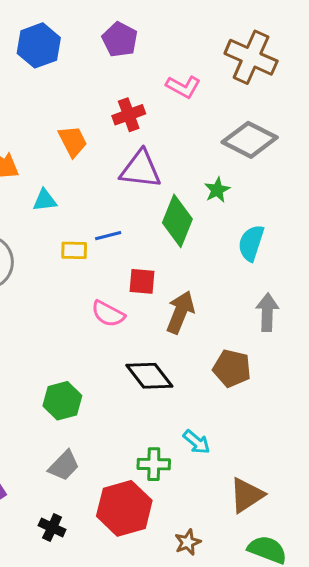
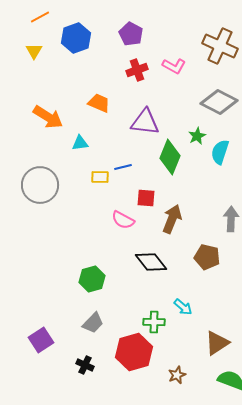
red cross: (129, 115) -> (137, 70), moved
orange trapezoid: (73, 141) -> (99, 103), turned -40
cyan semicircle: (251, 243) -> (220, 152), moved

